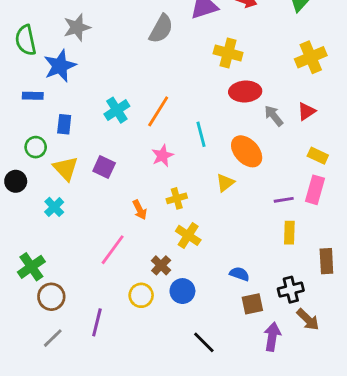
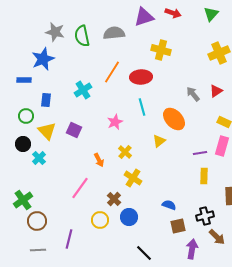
gray star: (77, 27) -> (55, 32), turned 30
gray semicircle: (161, 29) -> (114, 33), turned -125
green semicircle: (26, 40) -> (82, 36), moved
red ellipse: (245, 91) -> (141, 77), moved
orange line: (158, 111) -> (112, 72), moved
black circle: (16, 181) -> (23, 144), moved
yellow cross: (177, 198) -> (125, 152), turned -32
gray line: (53, 338) -> (38, 250), turned 42

